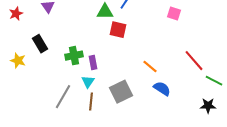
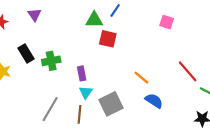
green cross: (74, 56) -> (51, 61), moved
cyan triangle: (88, 82) -> (86, 92), moved

